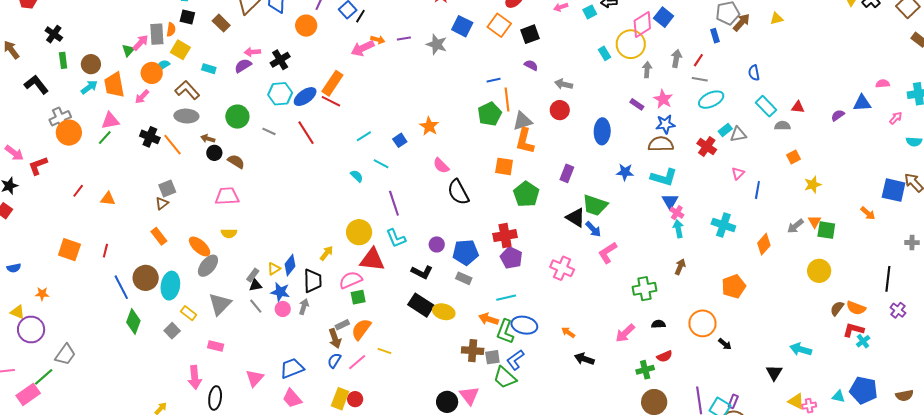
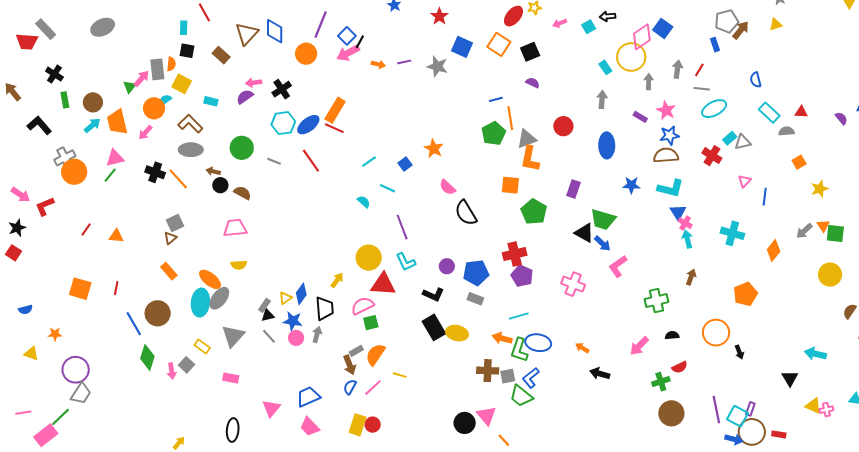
pink arrow: (363, 48) -> (348, 53), moved
gray arrow: (564, 84) -> (602, 100), moved, turned 84
purple semicircle: (838, 115) -> (841, 118), turned 88
cyan ellipse: (170, 286) -> (200, 303), moved
black rectangle: (421, 305) -> (434, 327), turned 30
purple circle: (31, 329) -> (76, 370), moved
black arrow: (725, 344) -> (739, 352), turned 32
pink arrow: (195, 377) -> (172, 371), moved, size x0.7

